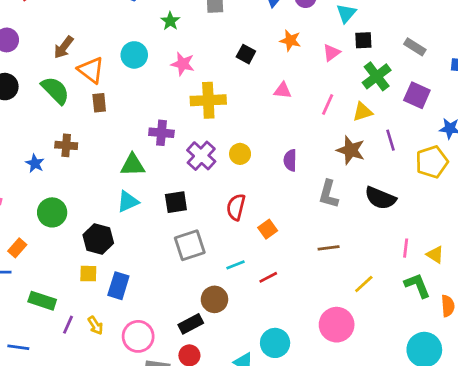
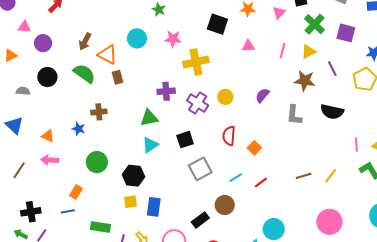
black square: (246, 54) -> (217, 24), size x1.5
purple semicircle: (290, 160) -> (262, 95), turned 49
brown line: (329, 248) -> (304, 176), moved
black rectangle: (191, 324) -> (200, 220), moved
pink circle: (337, 325) -> (329, 222), moved

